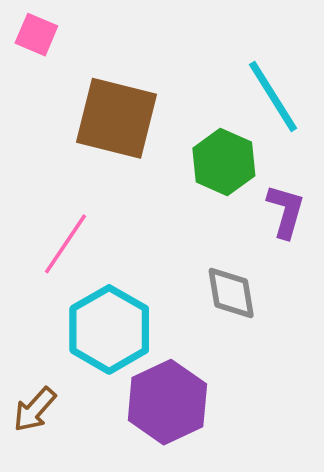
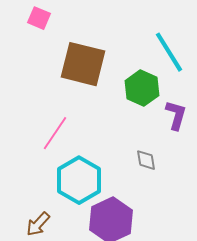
gray diamond: (231, 293) -> (146, 160), size x0.7

